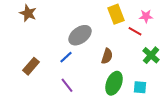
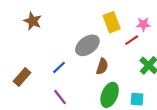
brown star: (28, 13) -> (33, 21), moved
red line: (135, 31) -> (132, 40), turned -64
gray ellipse: (80, 35) -> (87, 45), moved

